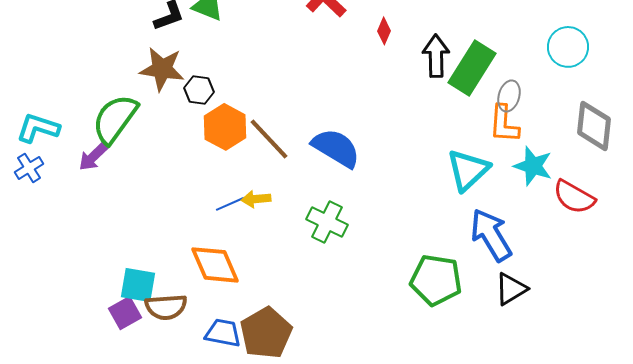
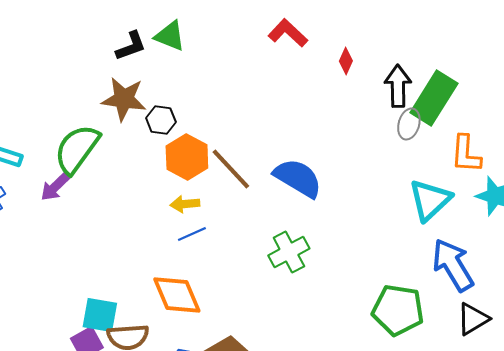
gray ellipse: (509, 96) -> (409, 124), moved
yellow arrow: (256, 199) -> (185, 204), moved
green cross: (327, 222) -> (289, 252), turned 36

